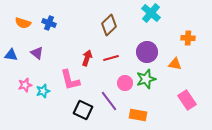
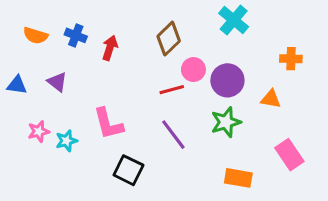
red arrow: (87, 58) -> (110, 48), moved
pink circle: (125, 83) -> (193, 70), moved
purple line: (109, 101) -> (173, 135), moved
orange rectangle: (138, 115) -> (238, 178), moved

